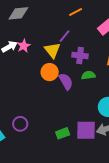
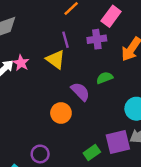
purple line: (65, 36) -> (65, 40), turned -40
purple cross: (80, 55) -> (97, 39), moved
orange circle: (50, 72) -> (61, 113), moved

